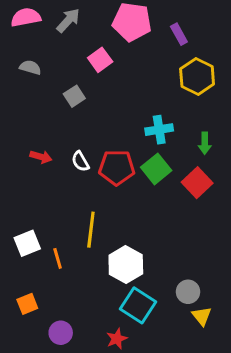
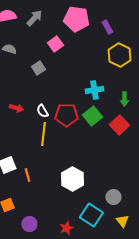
yellow line: (91, 230) -> (43, 134), moved
cyan square: (138, 305) -> (91, 215), moved
yellow triangle: (202, 316) -> (122, 221), moved

